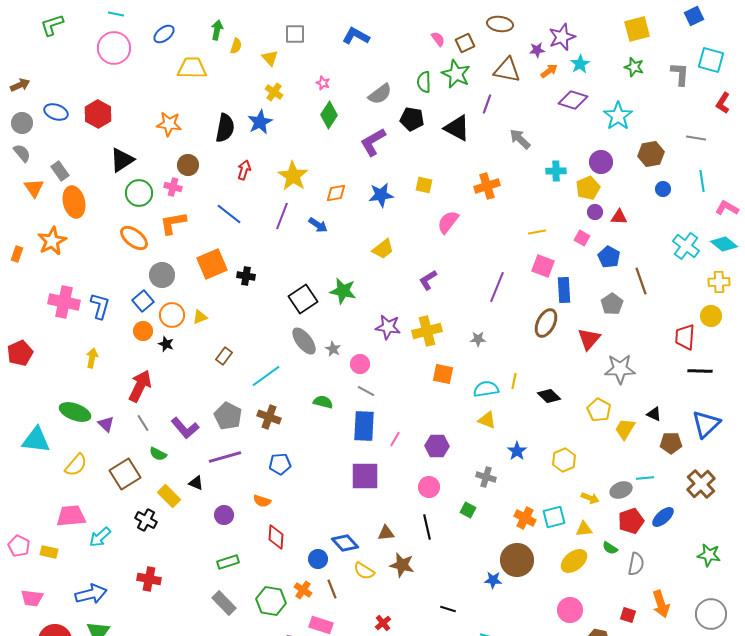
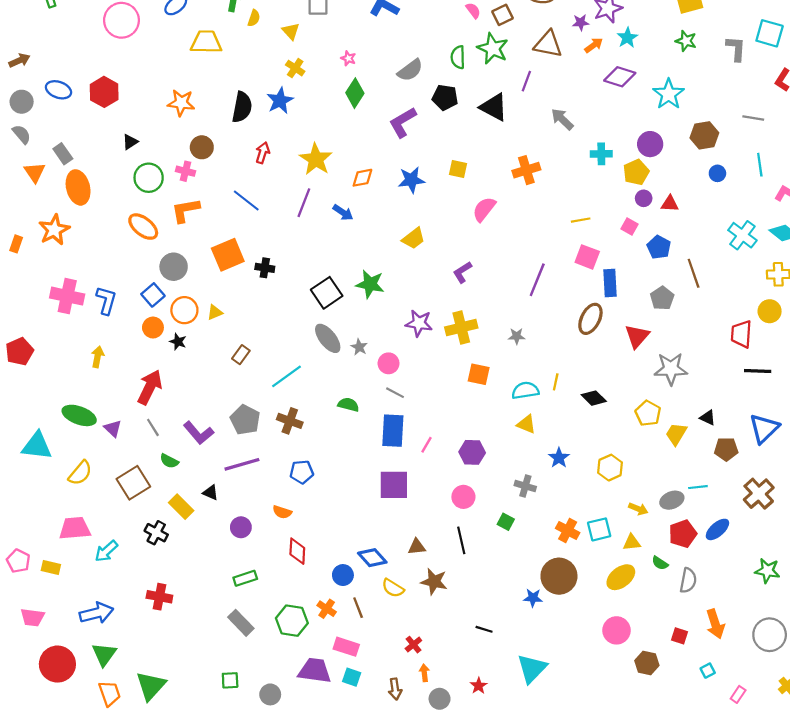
black triangle: (122, 160) -> (130, 142), size x0.6

